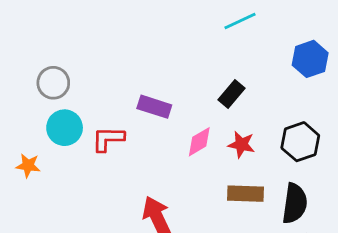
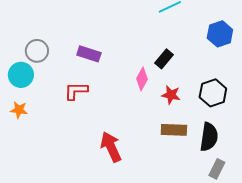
purple rectangle: (154, 107) -> (89, 54), moved
cyan circle: (65, 128) -> (21, 75), moved
pink diamond: (199, 142) -> (142, 79), moved, turned -30

